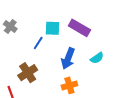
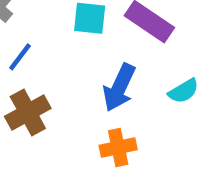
blue line: (38, 43) -> (20, 57), moved

